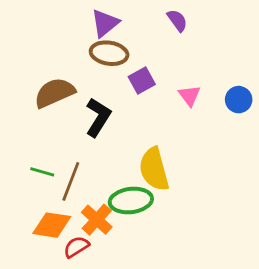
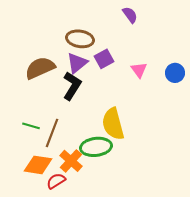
purple triangle: (105, 23) -> (77, 63), moved

